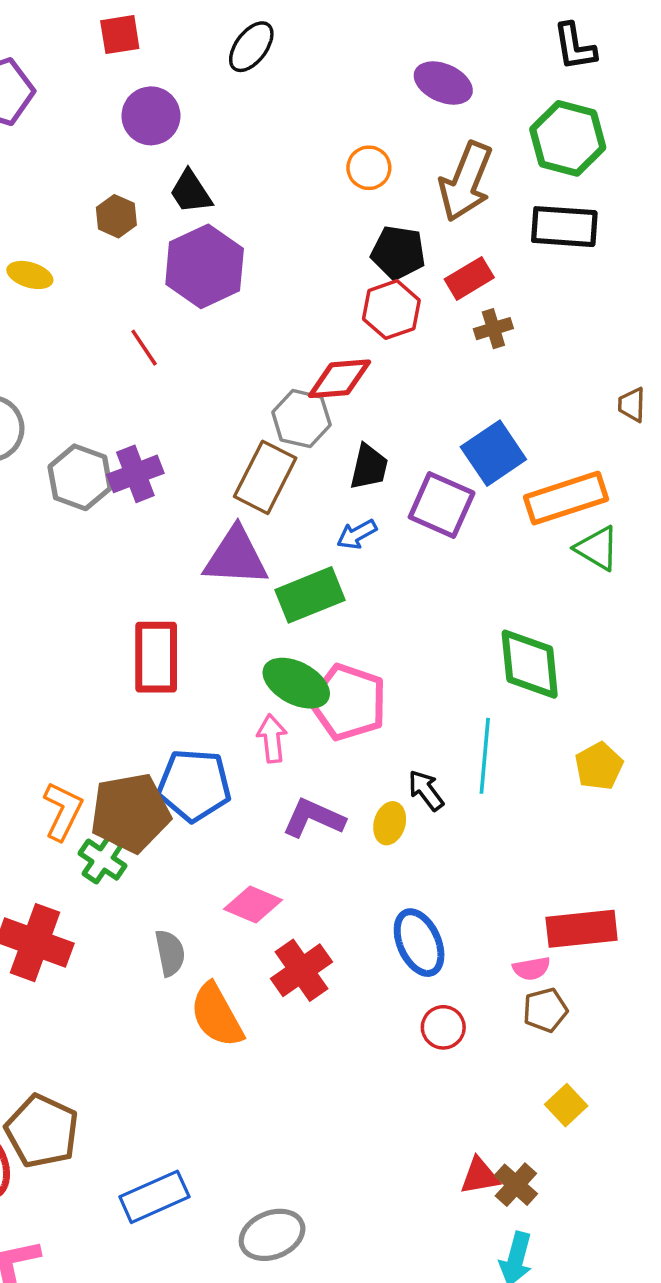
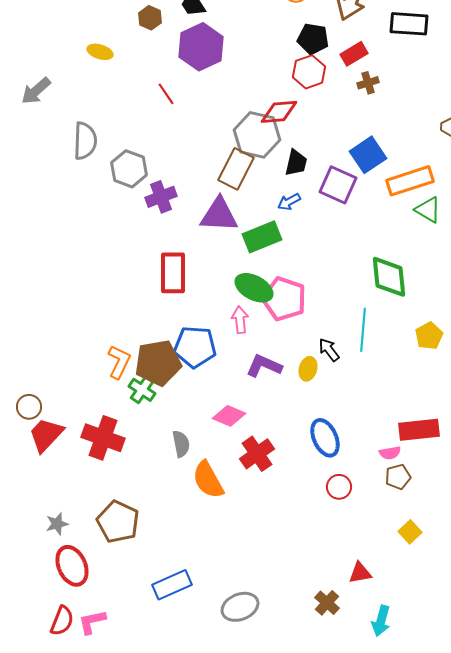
gray hexagon: (301, 419) -> (257, 135), size x1.4
purple cross: (135, 474) -> (161, 197), moved
brown pentagon: (42, 1131) -> (118, 522), moved
brown cross: (516, 1185) -> (327, 603), moved

